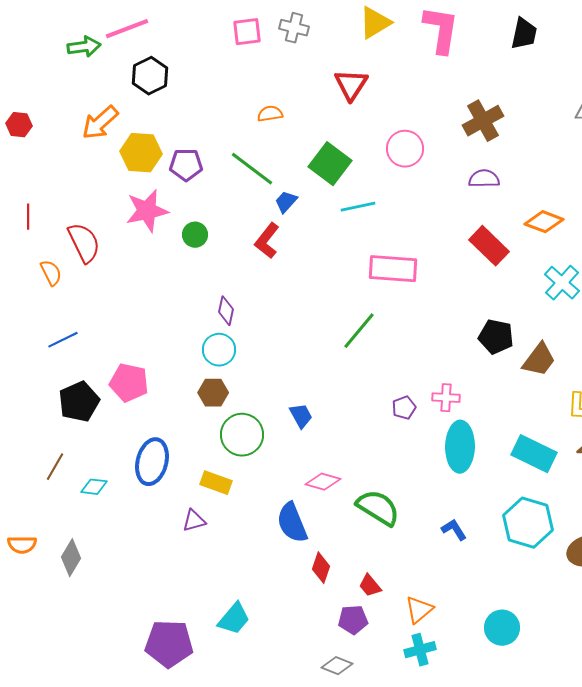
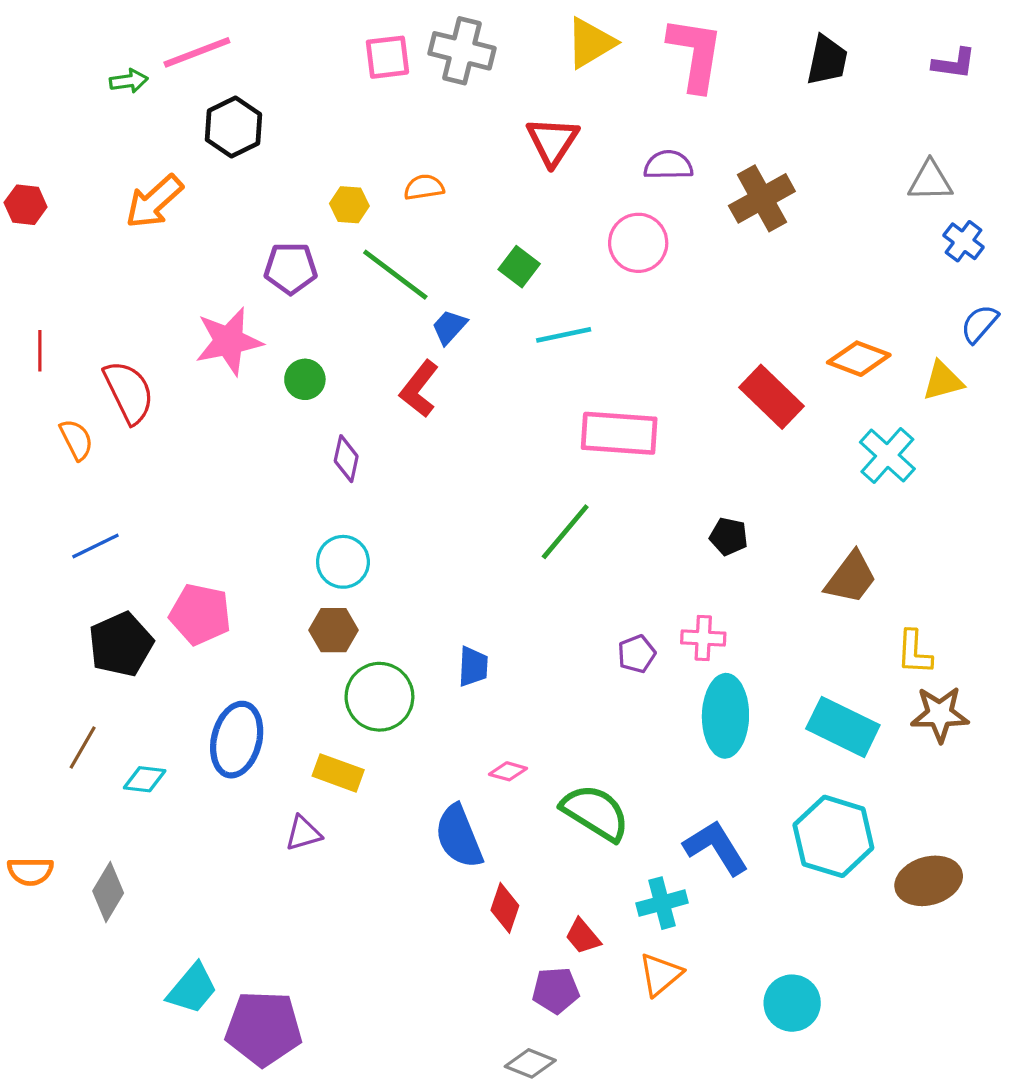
gray cross: (294, 28) -> (462, 51), size x1.4
green arrow: (84, 47) -> (129, 81), size x0.7
yellow hexagon: (141, 153) -> (349, 205), moved, size x0.6
green square: (330, 164) -> (519, 267), size x0.6
purple semicircle: (484, 179) -> (668, 165), moved
purple diamond: (226, 311) -> (346, 459), moved
black pentagon: (496, 337) -> (729, 536), moved, size x0.7
blue trapezoid: (301, 416) -> (473, 667), turned 32
pink diamond: (323, 482) -> (508, 771), size x0.7
blue L-shape: (454, 530) -> (716, 848), size x1.6
cyan trapezoid: (234, 619) -> (192, 989), moved
cyan cross: (420, 650) -> (662, 903), moved

